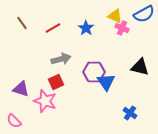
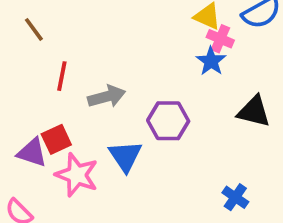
red line: (53, 28) -> (62, 76), moved, turned -49
blue star: (86, 28) -> (211, 61), moved
red square: (56, 82) -> (56, 139), moved
blue triangle: (106, 82) -> (125, 156), moved

